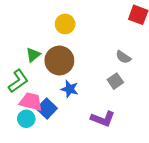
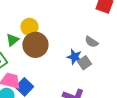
yellow circle: (65, 24) -> (29, 27), moved
blue star: (70, 89) -> (74, 57), moved

